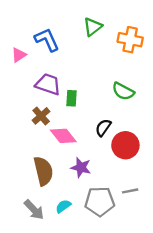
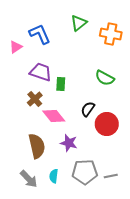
gray line: (130, 191) -> (111, 176), moved
cyan semicircle: (63, 206) -> (54, 176), turned -48

